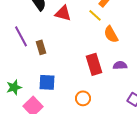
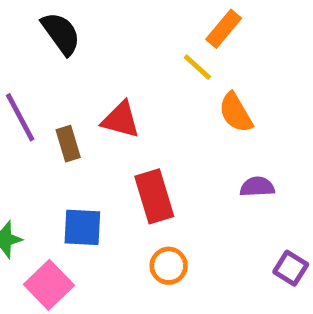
red triangle: (63, 13) -> (121, 120), moved
red rectangle: (94, 64) -> (154, 196), moved

